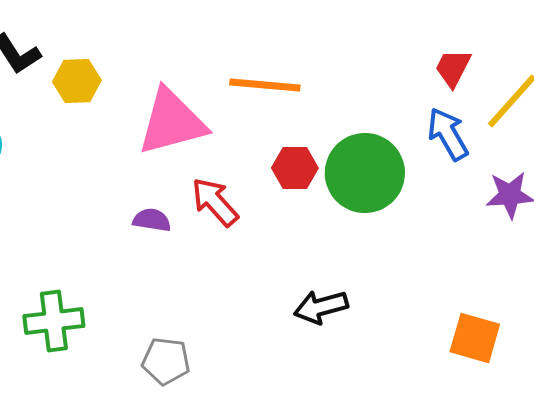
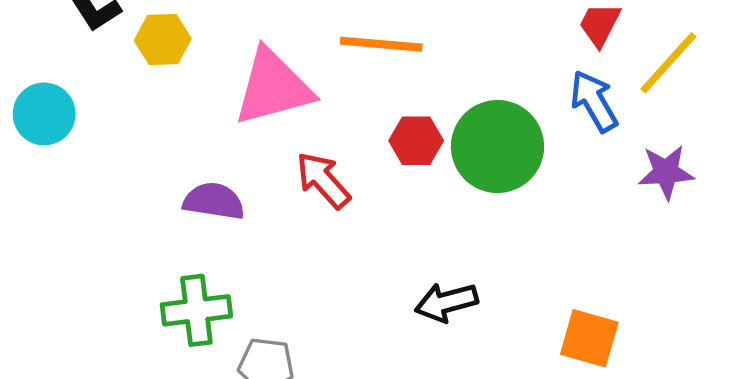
purple semicircle: (152, 220) -> (214, 201), moved, size x1.4
green cross: (54, 321) -> (196, 310), moved
orange square: (475, 338) -> (589, 338), moved

